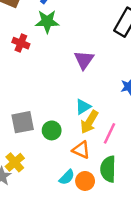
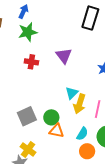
red cross: (21, 43) -> (31, 62), moved
orange triangle: (81, 150) -> (56, 131), moved
cyan semicircle: (67, 177) -> (82, 134), moved

